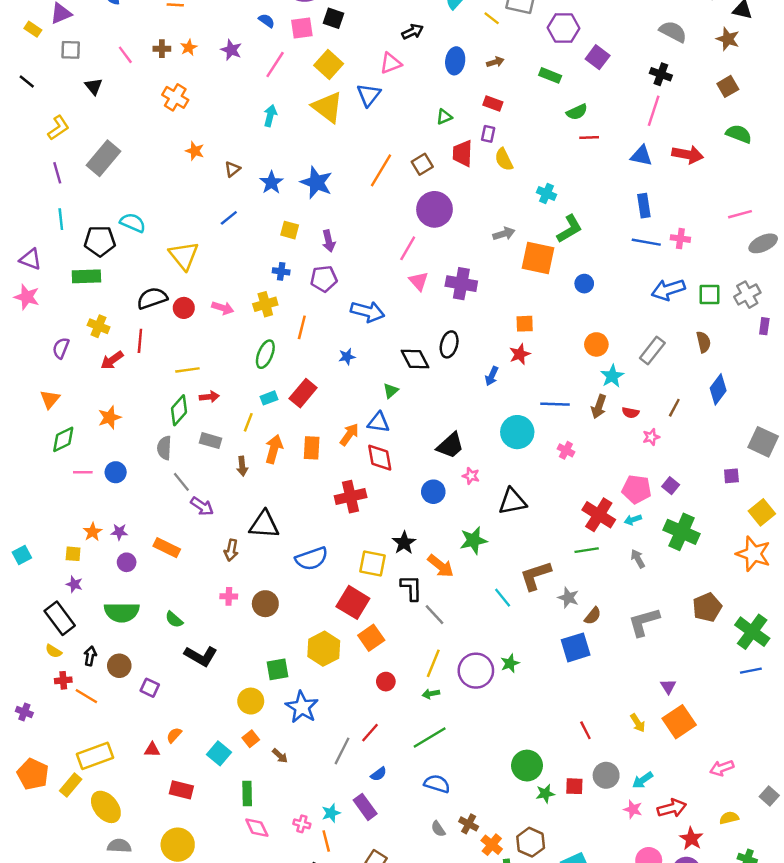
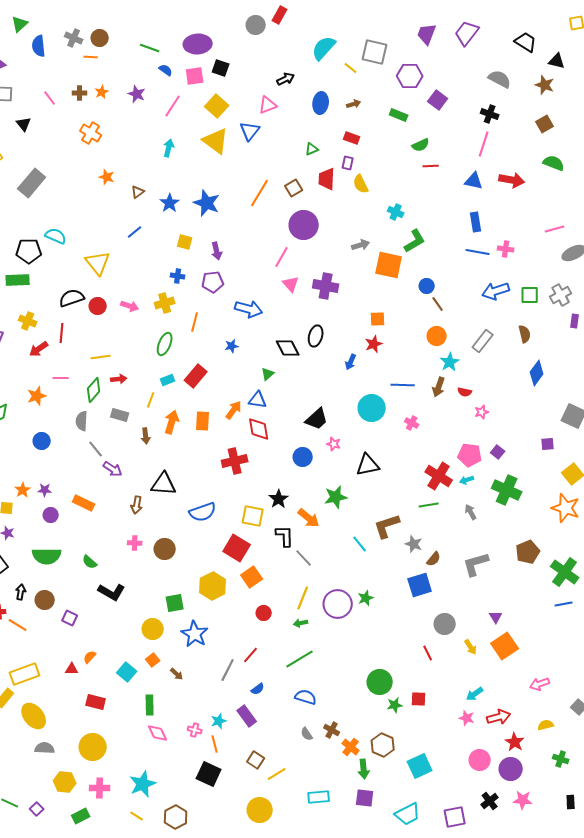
brown line: (674, 408) -> (438, 304), moved, turned -63
pink line: (83, 472) -> (61, 378), moved
gray circle: (606, 775) -> (445, 624), moved

